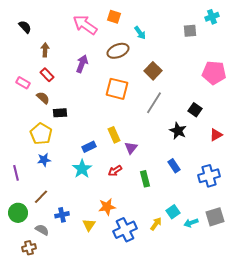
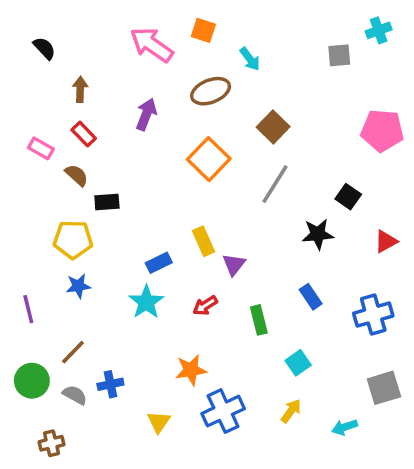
orange square: (117, 89) -> (209, 159), turned 30
black star: (178, 131) -> (318, 234), turned -30
yellow pentagon: (41, 134) -> (73, 239), turned -30
cyan square: (173, 212) -> (298, 363), moved
cyan arrow: (191, 223) -> (345, 427), moved
yellow arrow: (156, 224) -> (291, 411), moved
yellow triangle: (89, 225) -> (159, 422), moved
gray semicircle: (42, 230) -> (75, 395), moved

